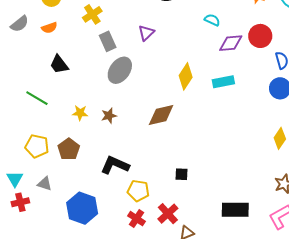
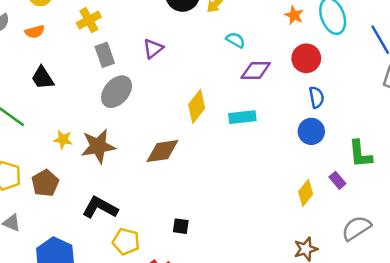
red circle: (260, 36) -> (306, 58), moved
brown star: (109, 116) -> (98, 146), size x1.8

